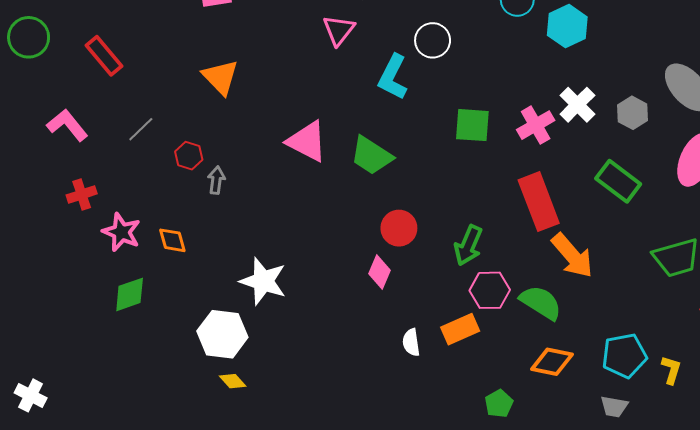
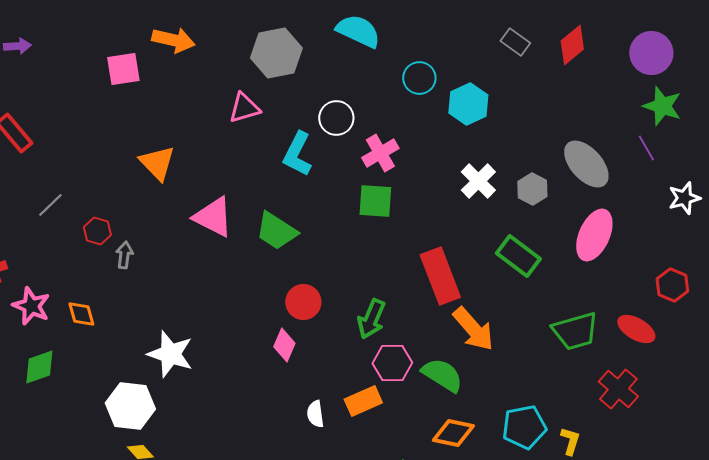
pink triangle: (339, 30) -> (244, 108), turned 36
orange triangle: (220, 77) -> (157, 163), moved
pink cross: (536, 125) -> (380, 153), moved

